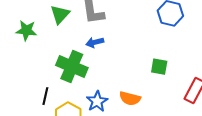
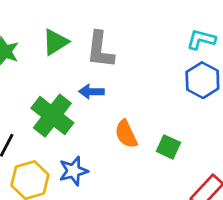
orange semicircle: (130, 98) -> (126, 134), moved, turned 35

